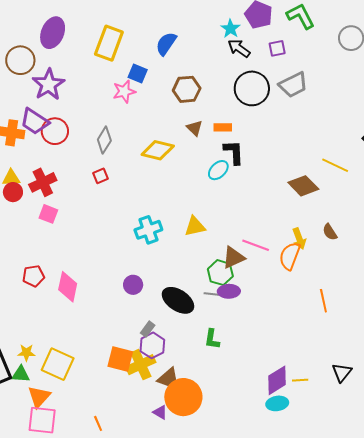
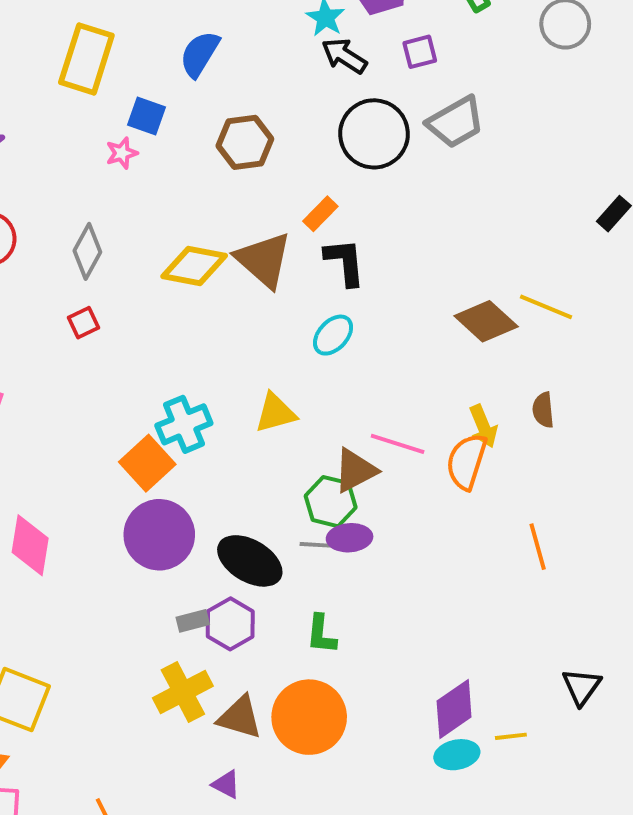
pink star: (124, 91) -> (122, 153), size x0.7
orange rectangle: (223, 127) -> (320, 214), turned -42
brown triangle: (195, 128) -> (264, 260), moved, size x1.8
yellow line: (335, 165) -> (546, 307), moved
cyan ellipse: (218, 170) -> (333, 335), moved
brown semicircle: (330, 232) -> (543, 410), turned 30
purple circle: (133, 285) -> (159, 535), size x1.8
gray rectangle: (148, 329) -> (193, 621), turned 42
purple hexagon: (152, 345) -> (230, 624), moved
orange square: (120, 359) -> (147, 463), moved, turned 36
yellow line: (300, 380) -> (511, 736), moved
orange circle: (183, 397) -> (309, 717), moved

